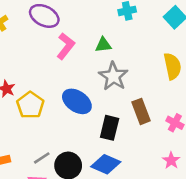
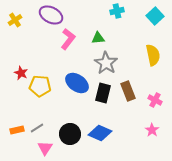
yellow pentagon: (30, 105) -> (40, 86), turned -30
black rectangle: (110, 128) -> (103, 93), moved
gray line: (42, 158) -> (37, 128), moved

